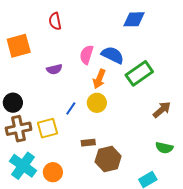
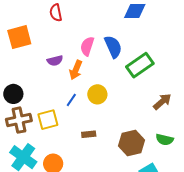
blue semicircle: (113, 55) -> (113, 47), turned 40
orange arrow: (99, 79) -> (76, 70), moved
brown hexagon: (108, 159) -> (132, 143), moved

